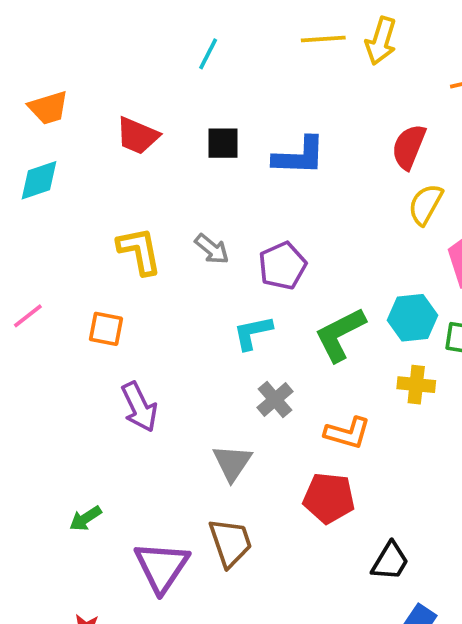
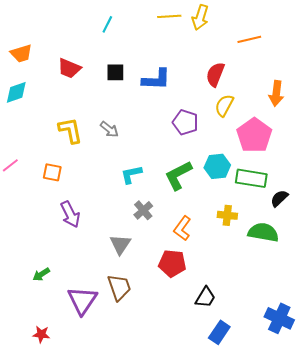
purple pentagon: (282, 266) -> (185, 122), moved, turned -30
yellow cross: (416, 385) -> (227, 215), moved
orange L-shape: (347, 433) -> (182, 228), turned 110

